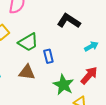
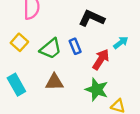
blue rectangle: (48, 56) -> (75, 46), moved
red arrow: (89, 75) -> (101, 59), moved

